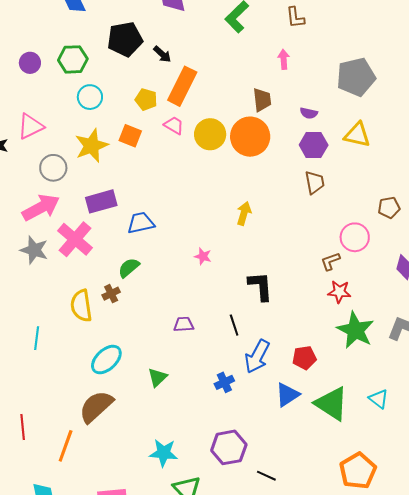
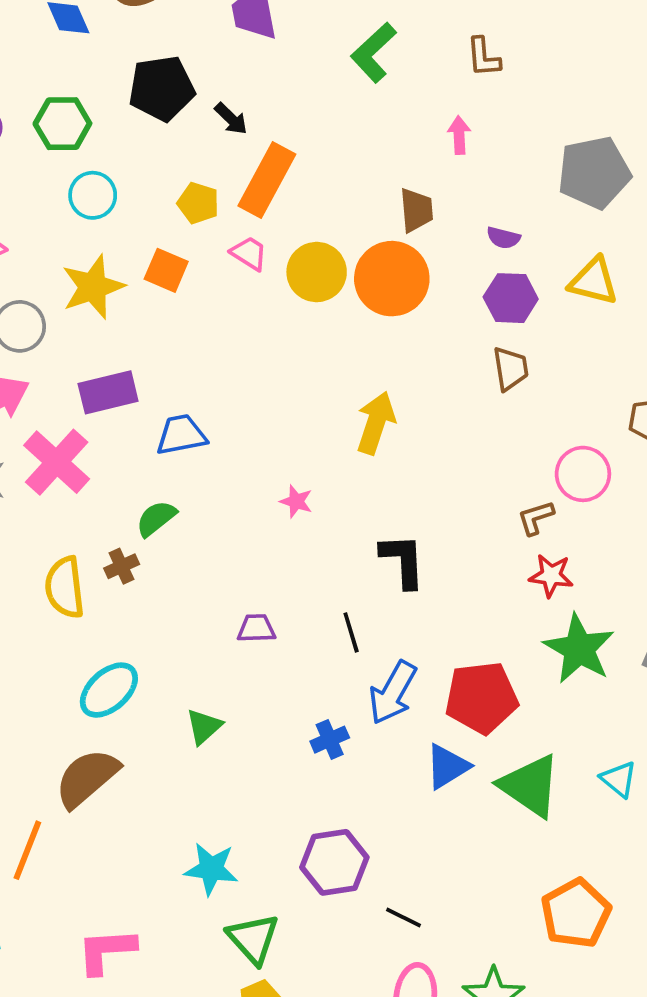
yellow arrow: (244, 213) -> (376, 423), size x1.4
red pentagon: (304, 358) -> (481, 698), size x1.6

